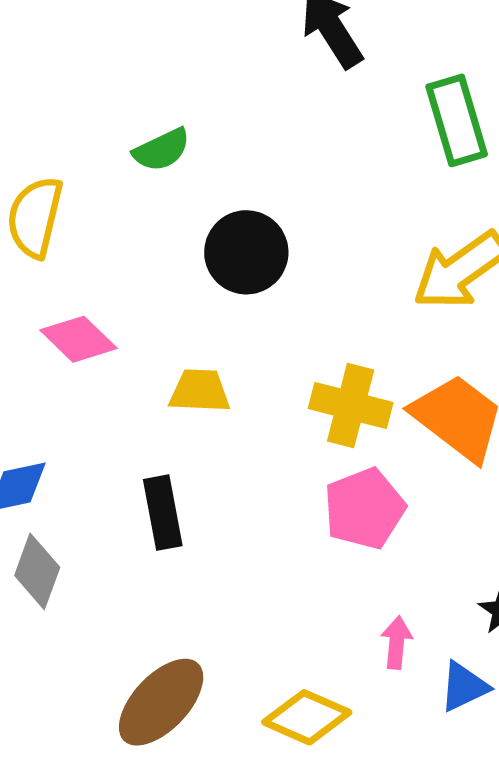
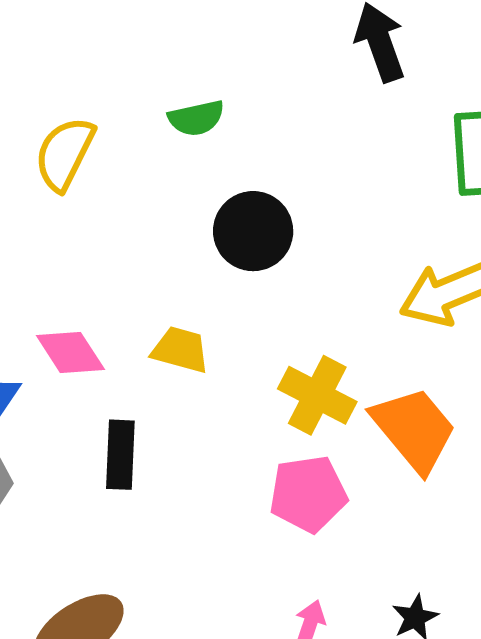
pink diamond: (78, 339) -> (70, 353), moved

